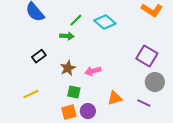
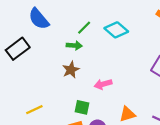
black rectangle: (39, 56) -> (18, 49), moved, size x1.5
brown star: (68, 68) -> (71, 70), moved

